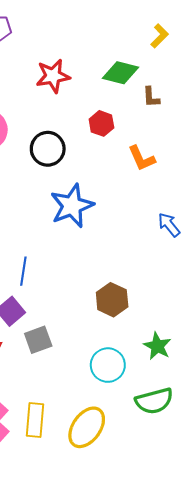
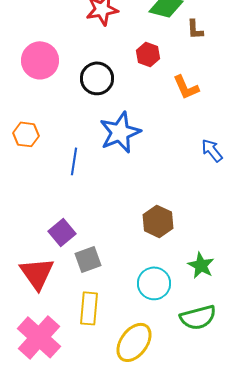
blue line: (23, 271) -> (74, 161), moved
yellow rectangle: (35, 420) -> (89, 308), moved

